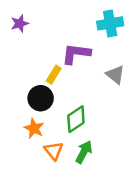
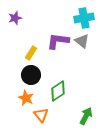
yellow rectangle: (54, 75) -> (31, 53), moved
gray triangle: (115, 75) -> (82, 41), moved
green arrow: (84, 152) -> (86, 116), moved

